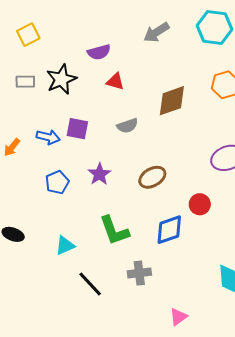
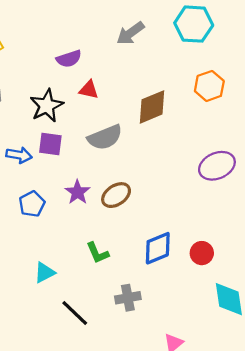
black star: (61, 79) -> (47, 106), moved
gray semicircle: (127, 126) -> (105, 137), size x1.5
brown ellipse: (152, 177) -> (116, 195), moved
red circle: (200, 204) -> (202, 253), moved
green L-shape: (114, 230) -> (98, 253), size x0.7

